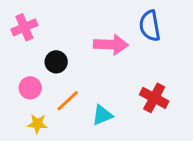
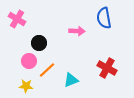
pink cross: (24, 27) -> (17, 19), turned -36
pink arrow: (111, 45) -> (77, 31), size x0.7
pink circle: (30, 88) -> (29, 61), moved

